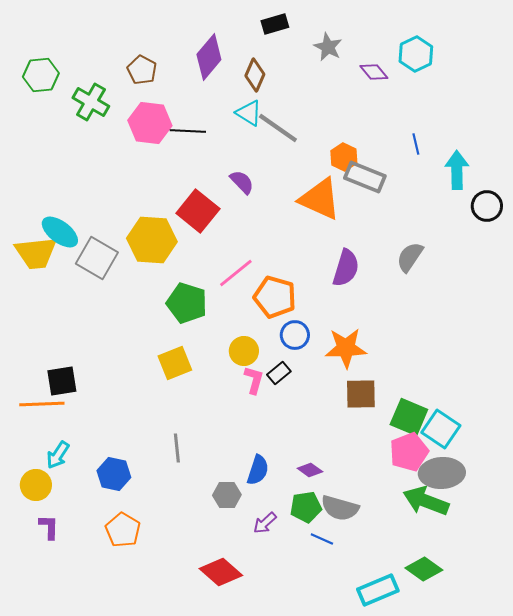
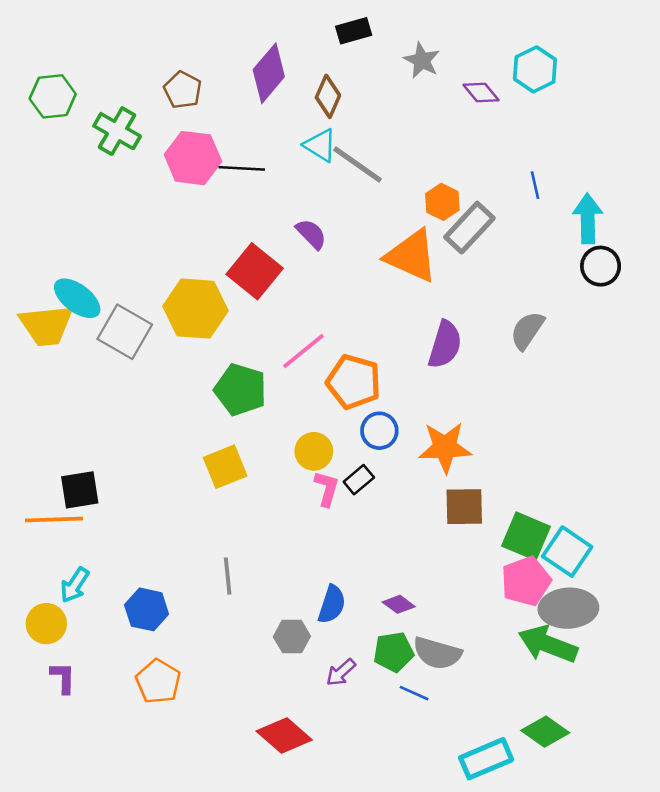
gray rectangle: (365, 177) -> (469, 228), turned -69
black circle: (487, 206) -> (601, 266), moved

